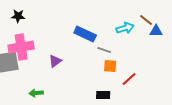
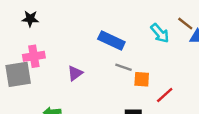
cyan arrow: (125, 28) -> (160, 33), turned 66
pink cross: (21, 47) -> (34, 56), size x0.7
gray line: (104, 50) -> (124, 67), moved

